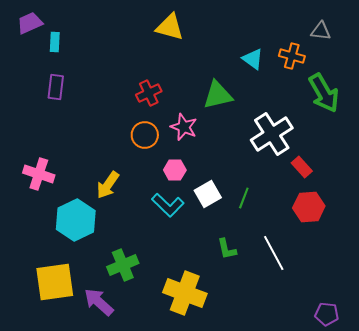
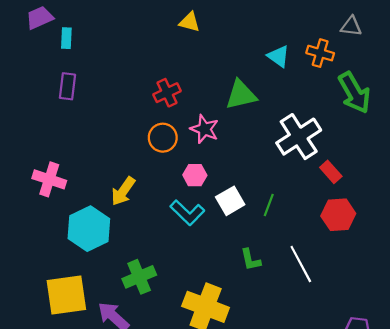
yellow triangle: (170, 27) -> (189, 22), size x0.7

